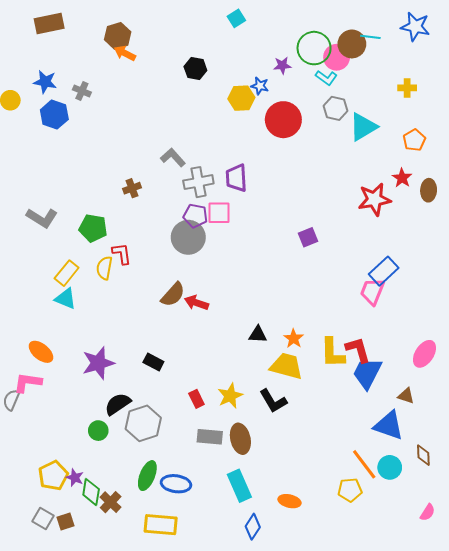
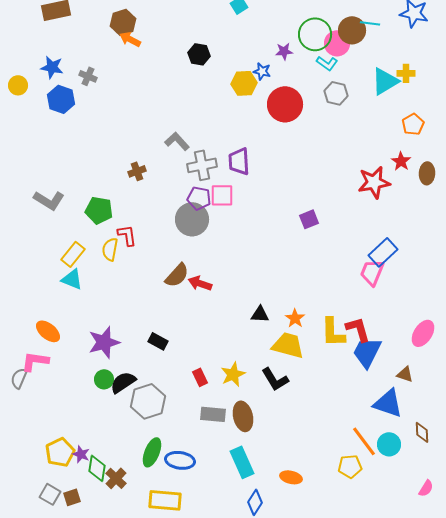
cyan triangle: (363, 127) -> (385, 81), moved
green circle: (98, 431) -> (104, 379), moved

